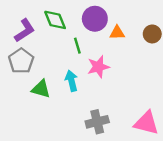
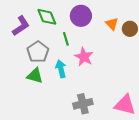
orange triangle: (117, 33) -> (112, 24), moved, turned 48
gray pentagon: (21, 61) -> (38, 52), moved
pink star: (98, 67) -> (84, 57), turned -30

